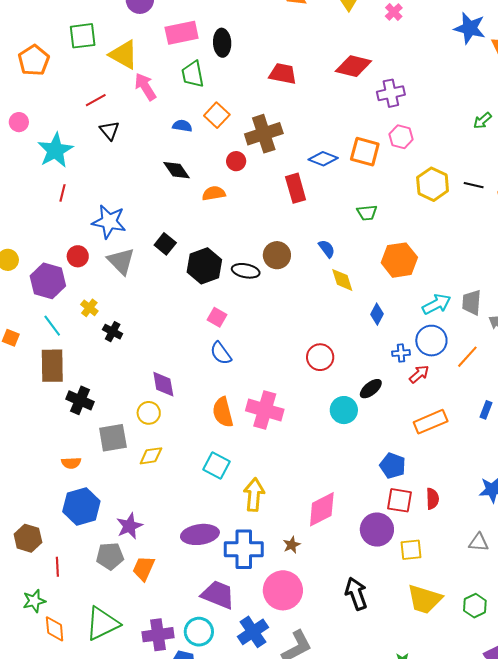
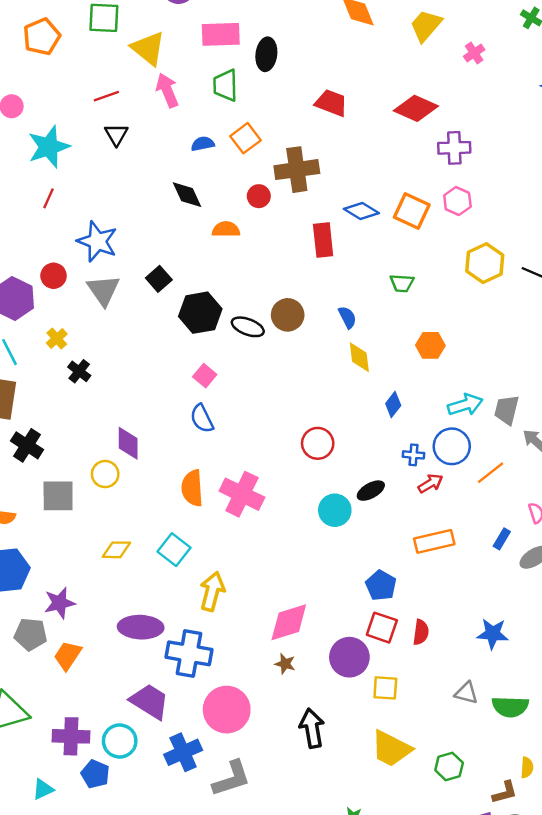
blue semicircle: (182, 126) -> (203, 144), turned -30
orange hexagon: (399, 260) -> (430, 345), size x0.7
yellow diamond: (151, 456) -> (116, 550), moved
brown star: (292, 545) -> (285, 664), moved, turned 30

